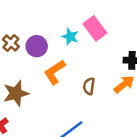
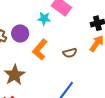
brown semicircle: (89, 86) -> (70, 53), turned -96

